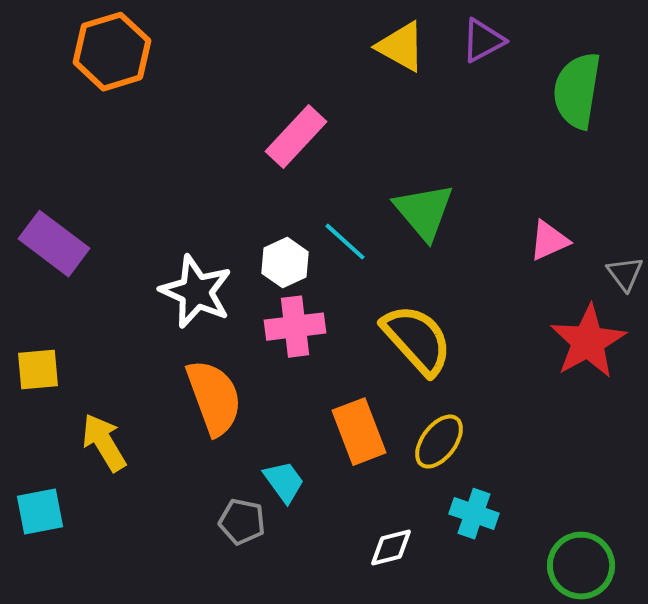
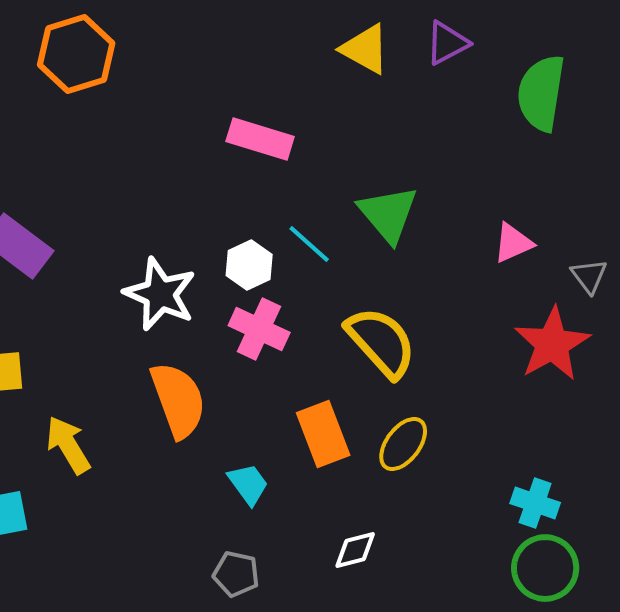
pink rectangle: (296, 137) -> (260, 139), turned 64
pink cross: (295, 327) -> (259, 329), turned 32
cyan cross: (474, 514) -> (535, 503), moved
gray pentagon: (242, 522) -> (236, 574), moved

